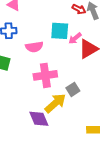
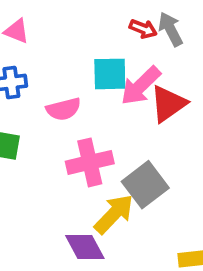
pink arrow: (75, 38) -> (141, 86), size x1.6
gray square: (73, 89) -> (145, 185), size x1.6

